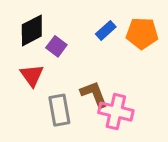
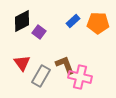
red triangle: (32, 75) -> (22, 63), moved
gray rectangle: (59, 110) -> (41, 76), turned 40

